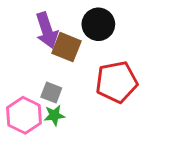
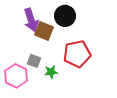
green star: (54, 115) -> (51, 72), moved

